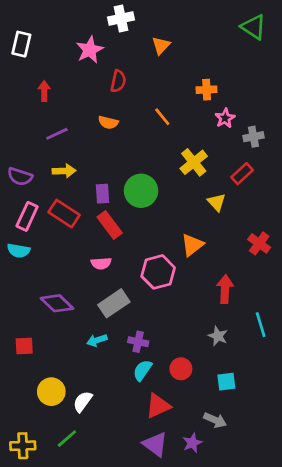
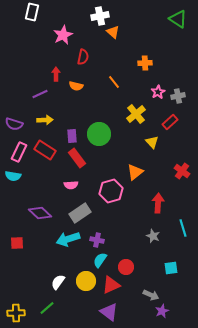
white cross: (121, 18) -> (100, 16), moved
white rectangle: (21, 44) -> (32, 12), moved
orange triangle: (161, 46) -> (113, 32), turned -32
red arrow: (44, 91) -> (56, 74), moved
pink star: (225, 118) -> (158, 92), moved
cyan arrow: (97, 340) -> (68, 239), size x1.6
red circle: (181, 369) -> (126, 267), moved
cyan square: (226, 382) -> (171, 268), moved
yellow circle: (51, 392) -> (86, 281), moved
purple star: (192, 443) -> (162, 311), moved

